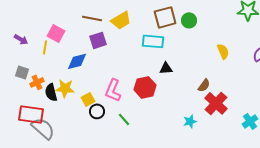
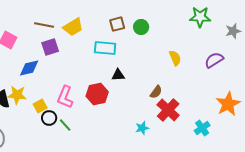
brown square: (165, 17) -> (117, 24), size x0.7
green line: (124, 119) -> (65, 125), moved

